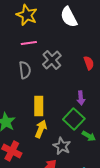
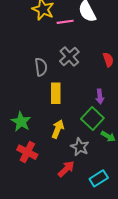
pink line: (29, 43) -> (65, 22), moved
yellow rectangle: (39, 106) -> (56, 93), moved

